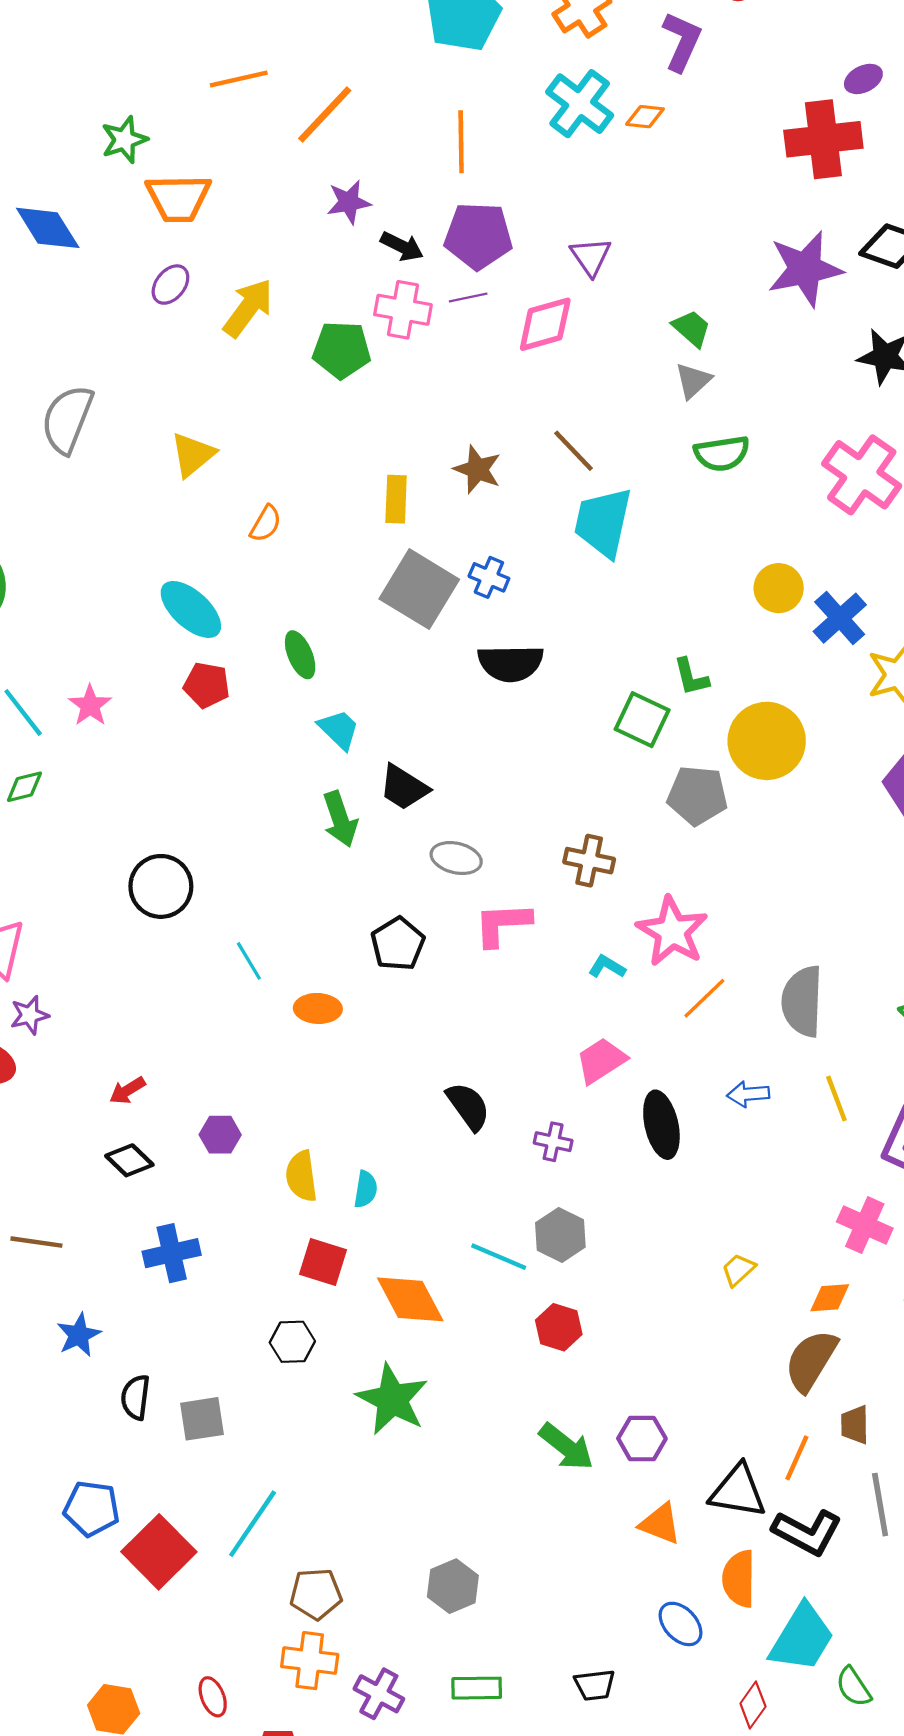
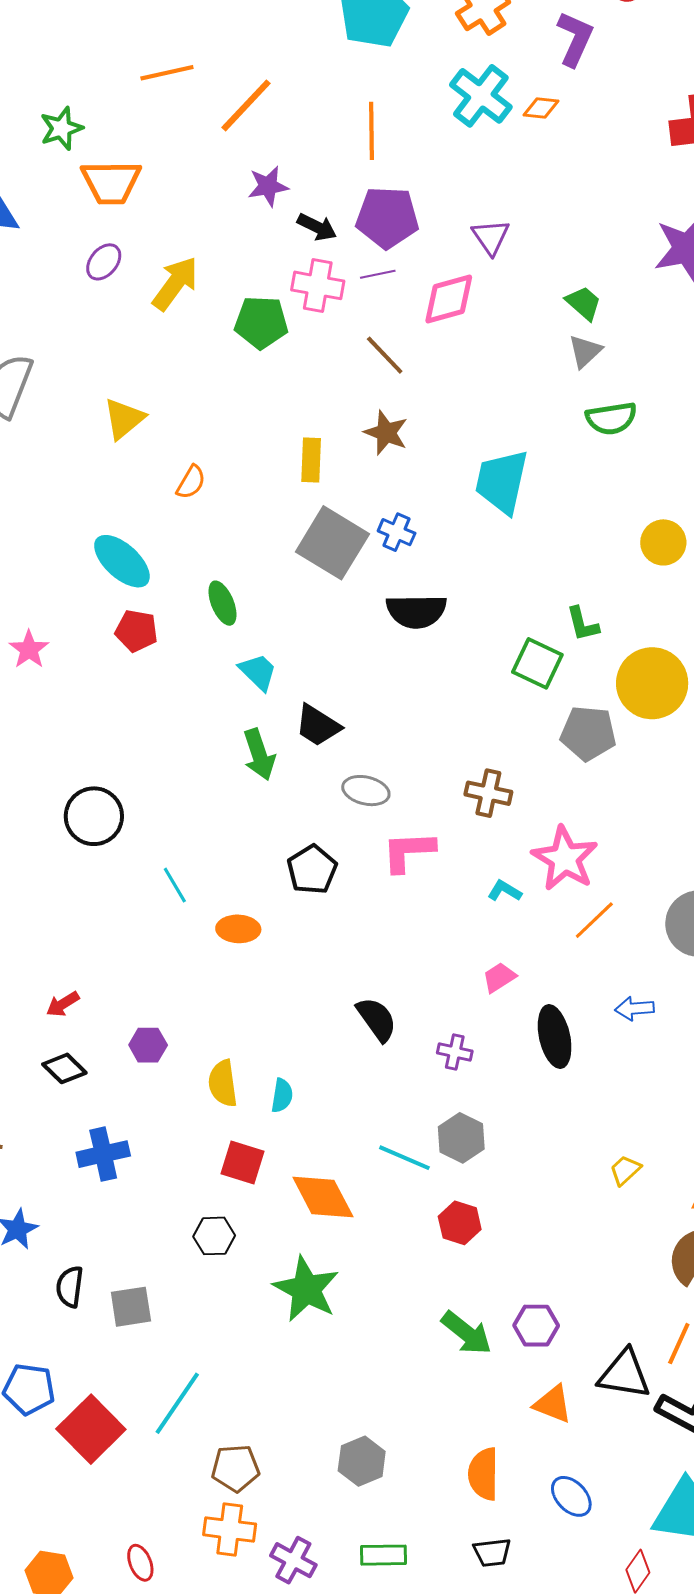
brown line: (573, 451) -> (385, 355), moved
pink trapezoid: (601, 1061) -> (499, 977), size x0.7
orange semicircle: (739, 1579) -> (484, 1474), moved

